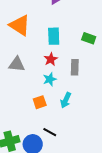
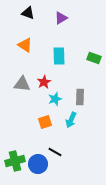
orange triangle: (20, 25) -> (25, 45), size x0.7
red star: (51, 59) -> (44, 82), moved
gray rectangle: (75, 67) -> (80, 97), moved

